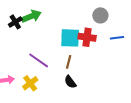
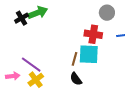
cyan square: (70, 38) -> (89, 54), moved
purple line: (39, 60) -> (31, 65), moved

